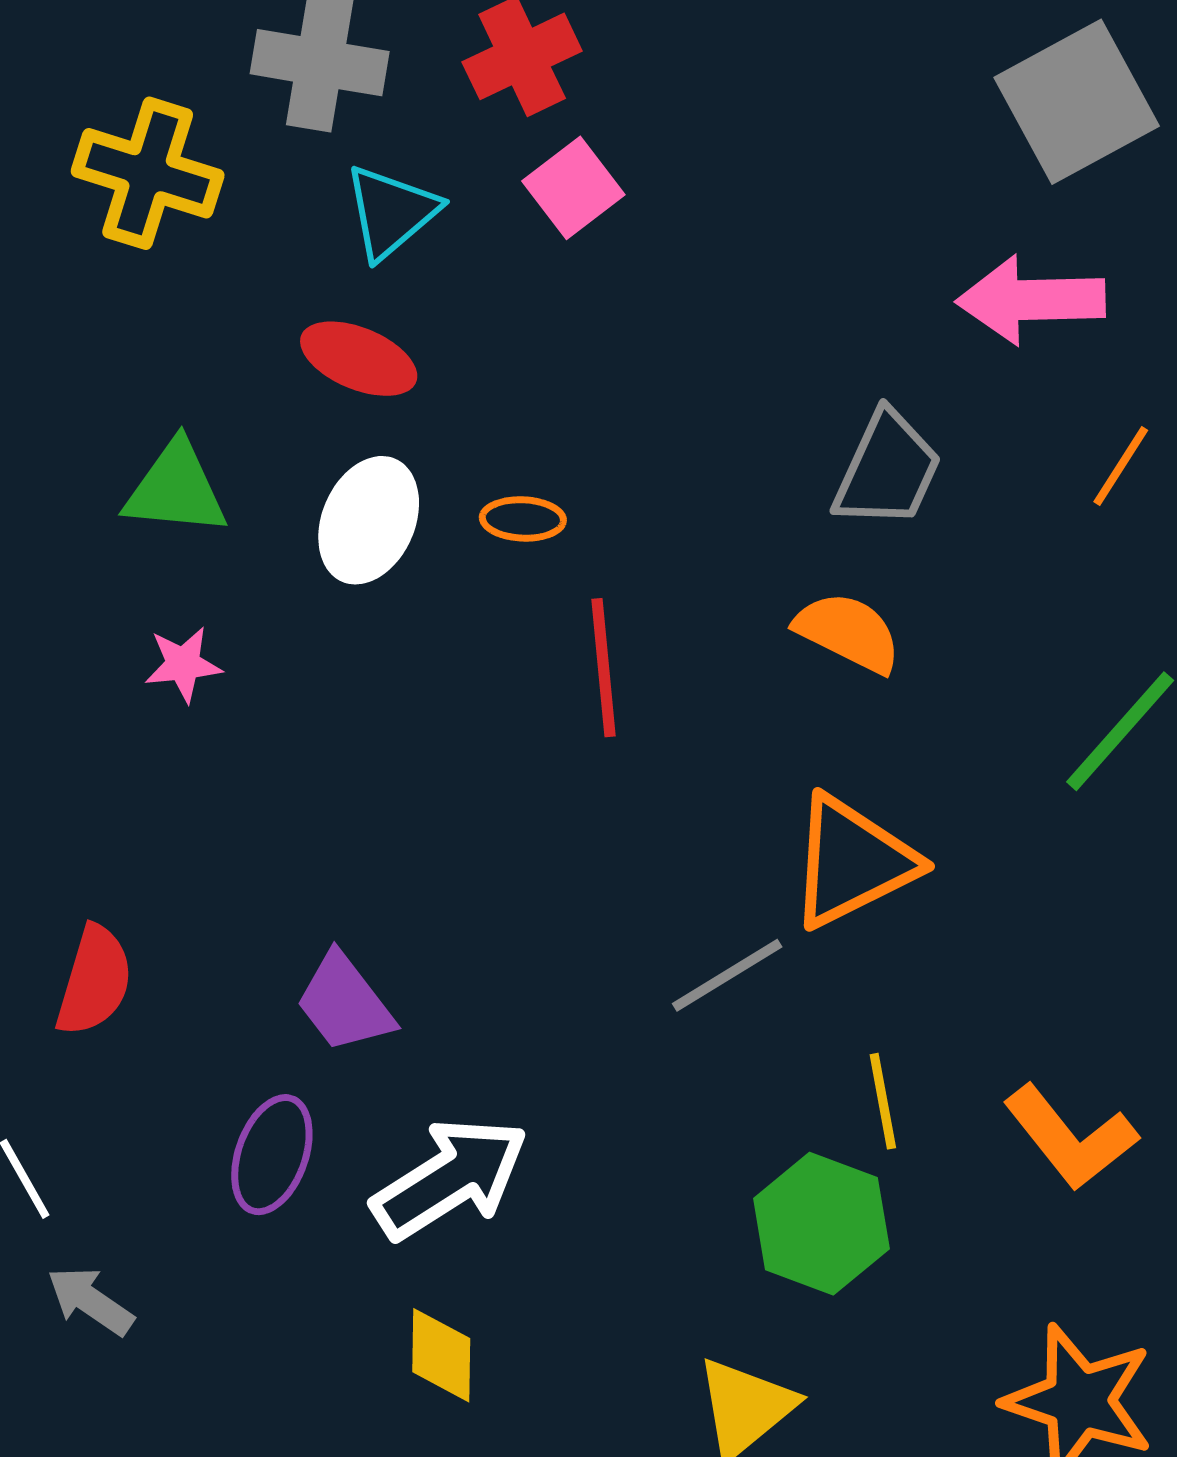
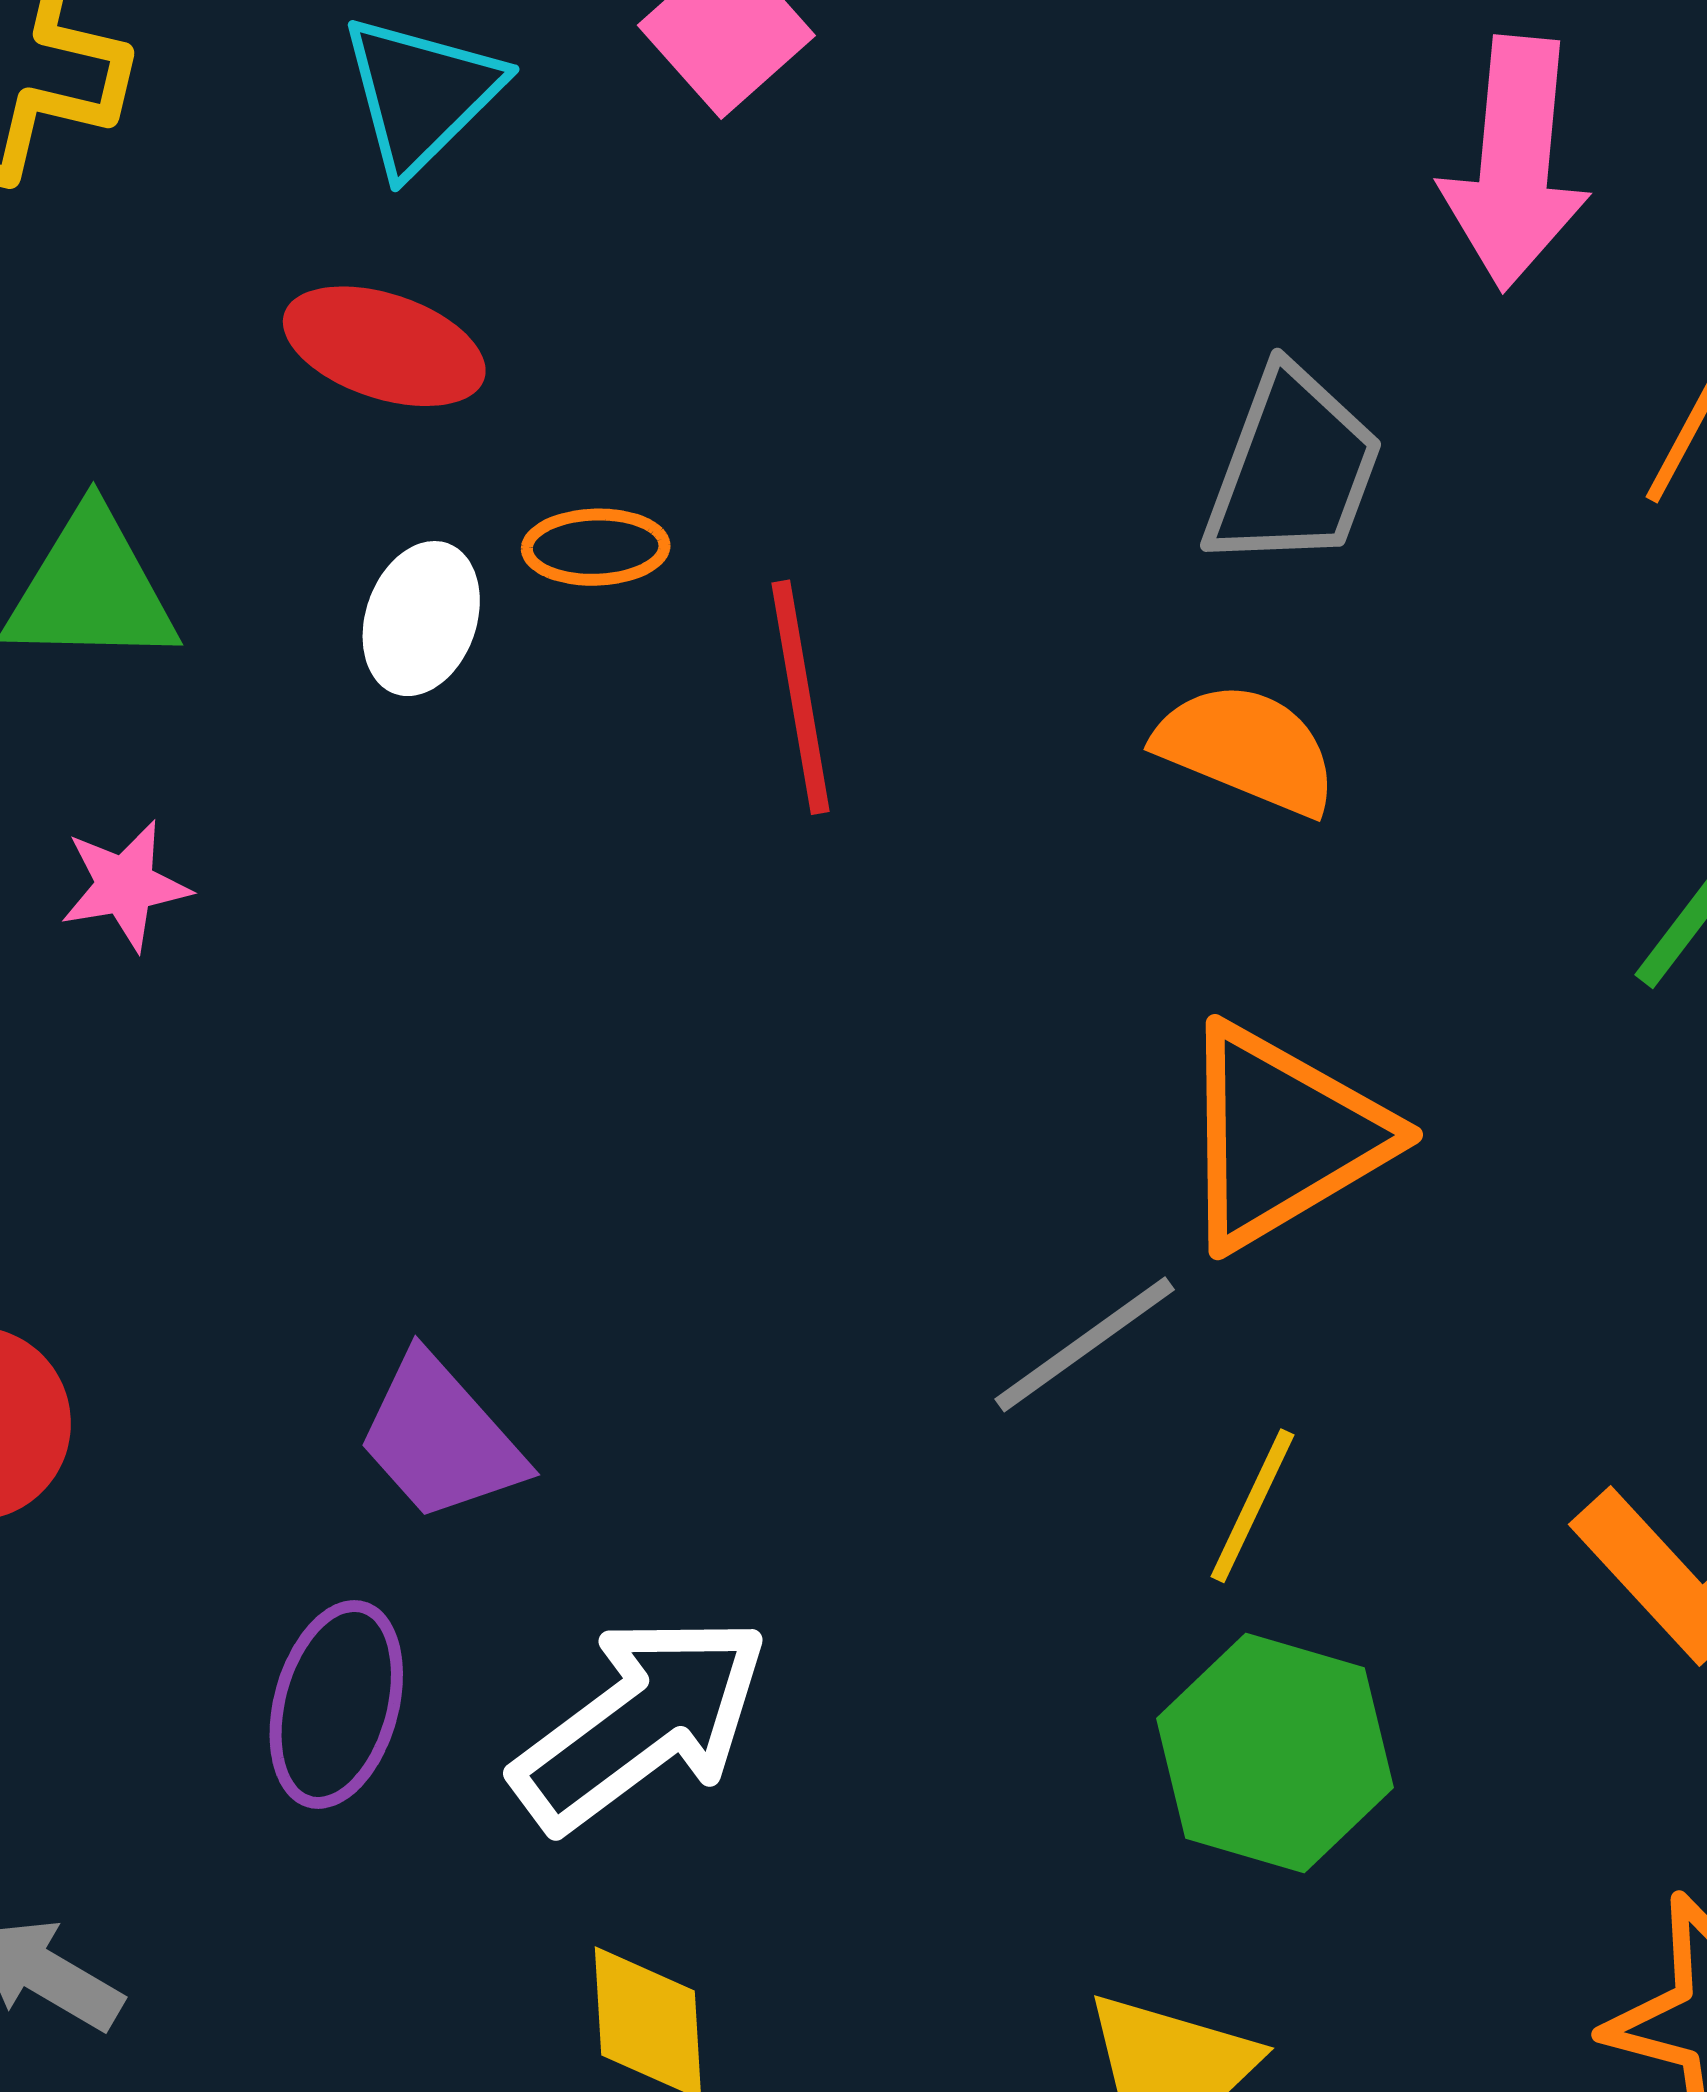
pink arrow: (1031, 300) -> (1515, 163), turned -79
orange ellipse: (523, 519) -> (596, 547), moved
white ellipse: (369, 520) -> (421, 619), size x0.7
red line: (603, 668) -> (801, 697), moved
yellow line: (883, 1101) -> (1252, 1506), moved, turned 40

